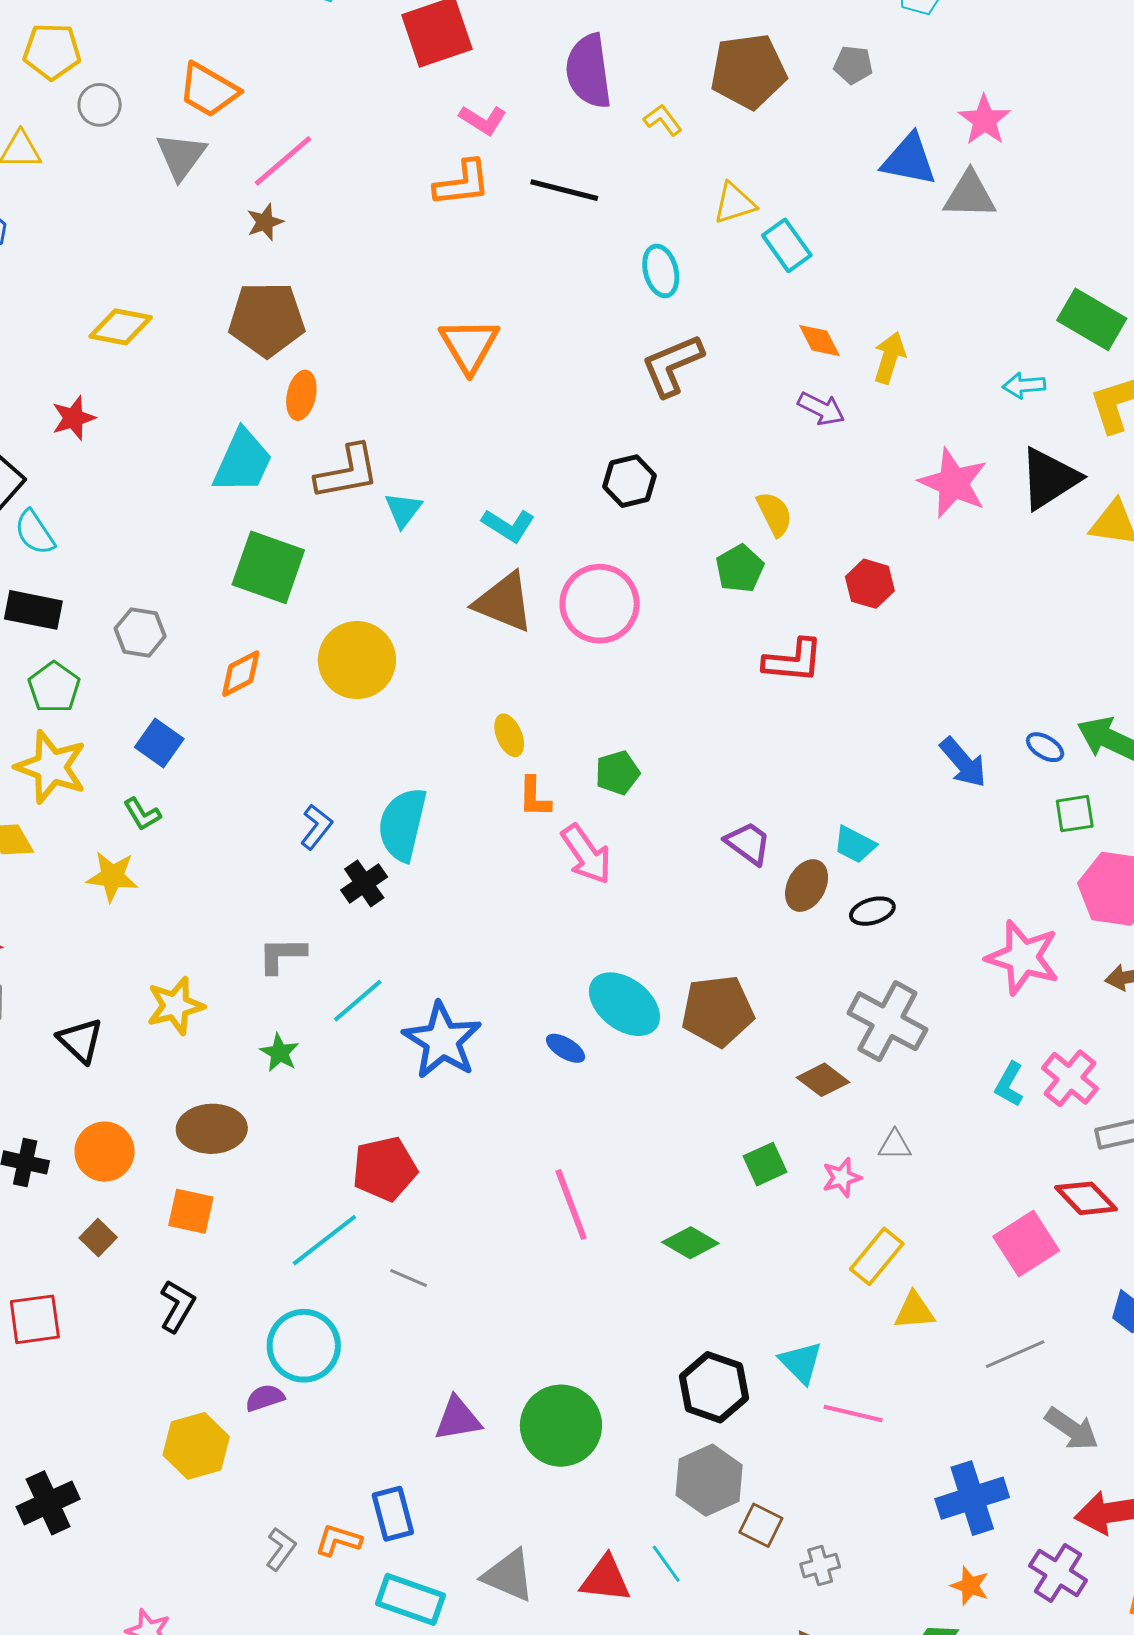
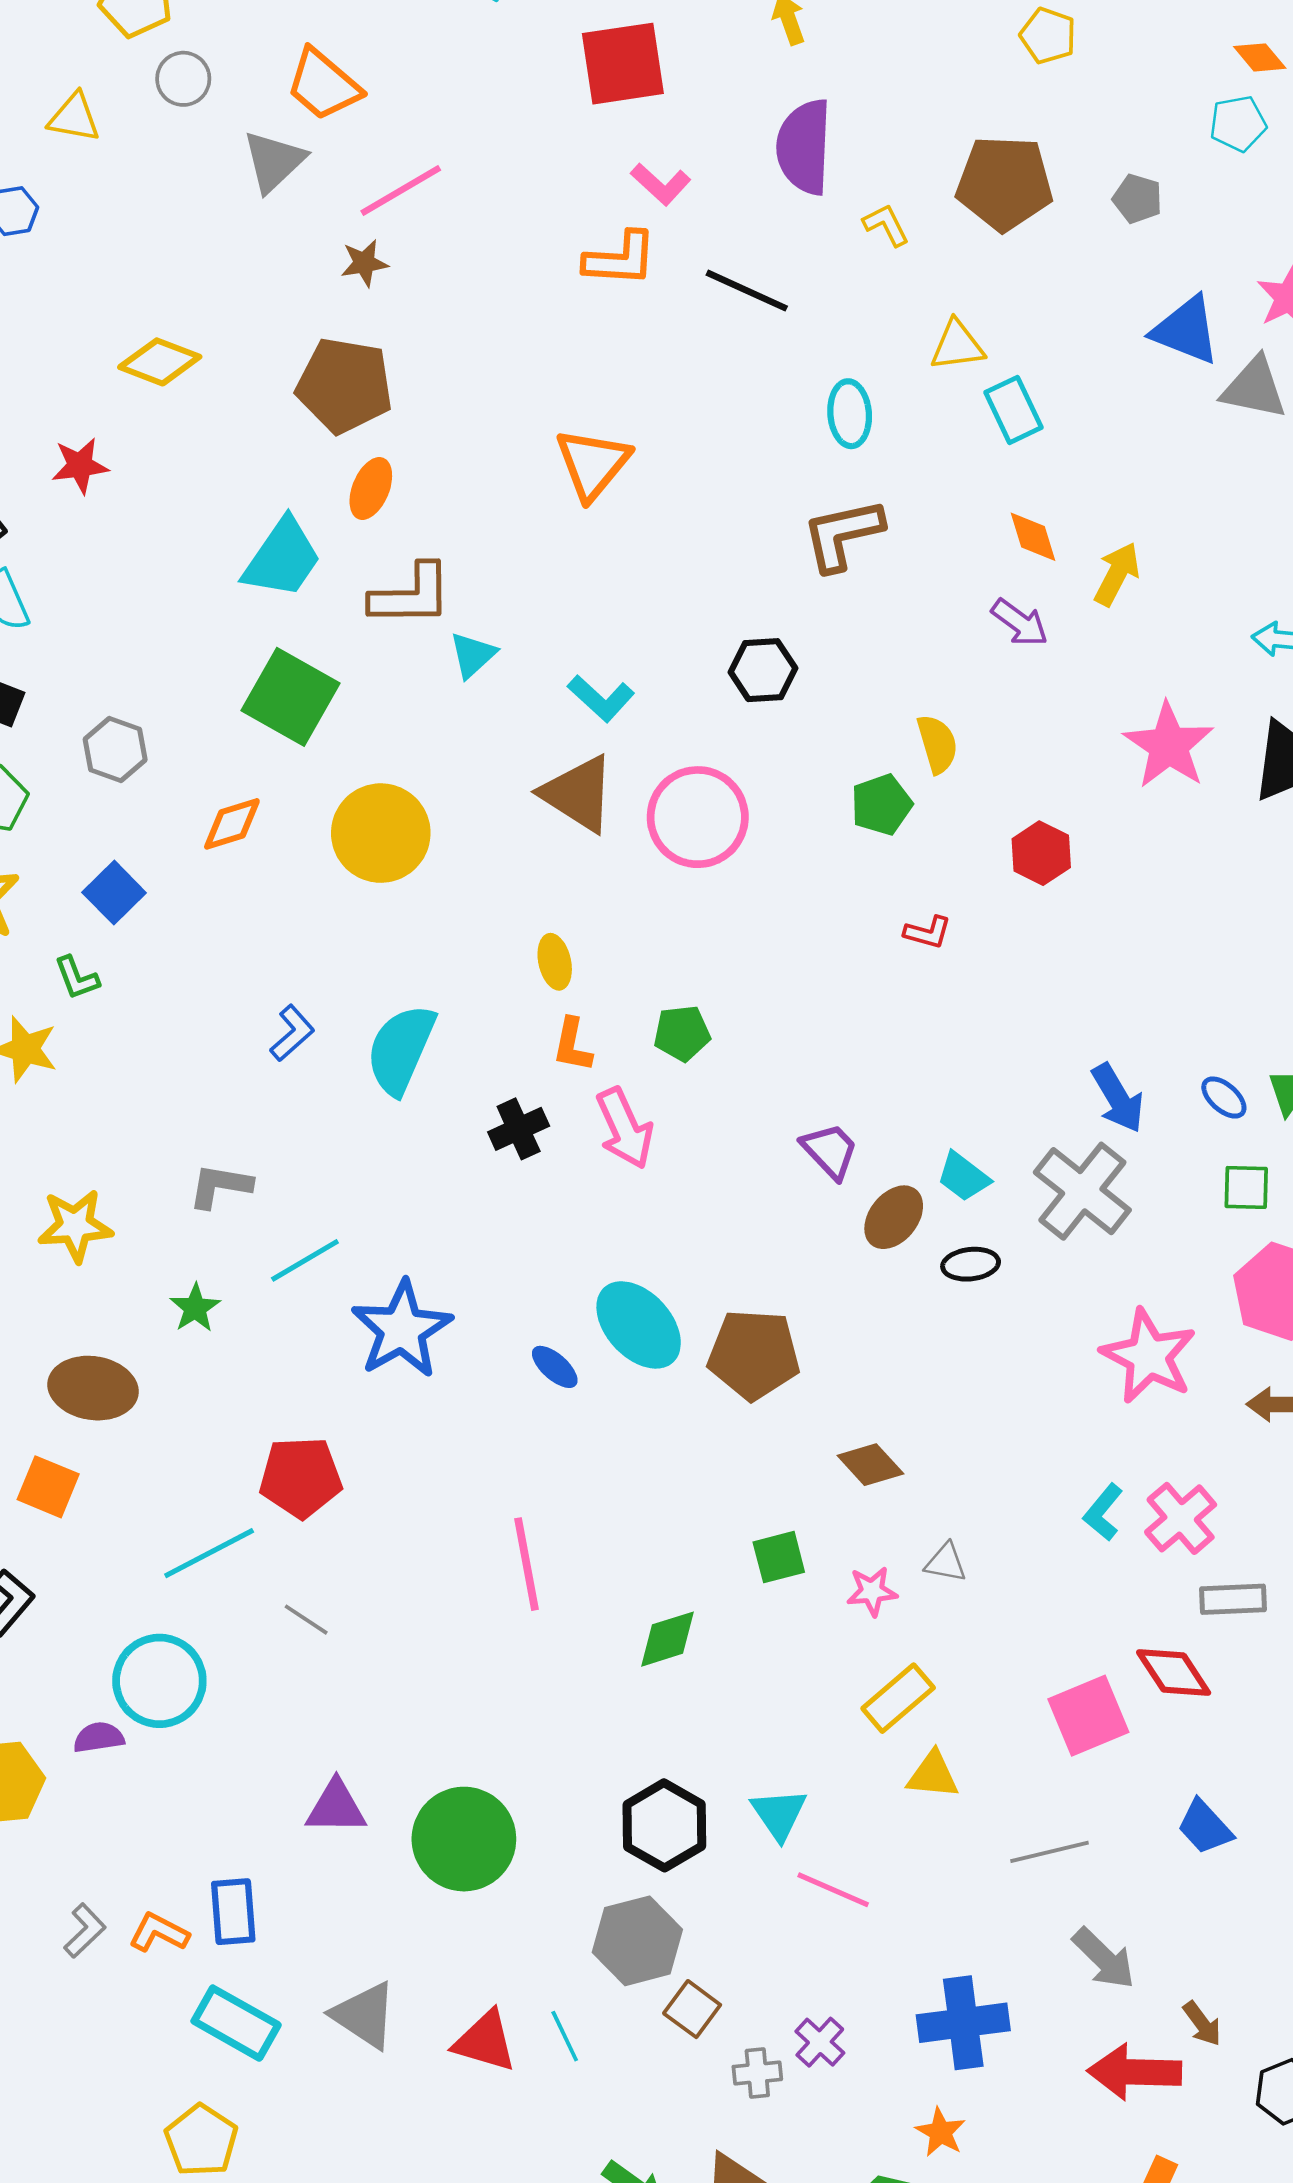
red L-shape: (793, 661) -> (928, 932), size x0.6
black cross: (364, 883) -> (519, 1129), moved
gray cross: (887, 1021) -> (1082, 1191), moved
green diamond: (690, 1243) -> (668, 1639), turned -58
purple cross: (1058, 1573) -> (820, 2042), moved, size x0.7

